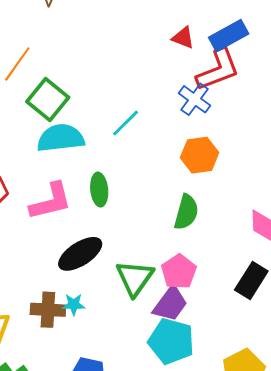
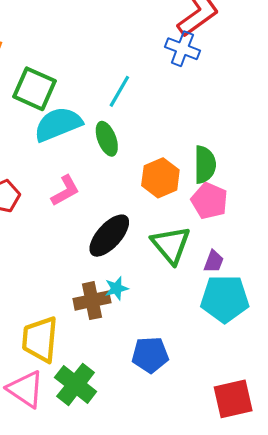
orange hexagon: (200, 155) -> (160, 178), moved
green ellipse: (99, 190) -> (107, 139), moved
pink L-shape: (51, 201) -> (65, 191), size x0.7
pink pentagon: (179, 272) -> (209, 201), moved
purple trapezoid: (170, 304) -> (214, 261), size x0.6

